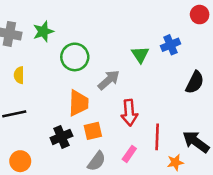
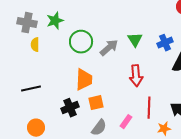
blue cross: (170, 45) -> (165, 43), moved
yellow semicircle: (19, 75) -> (35, 45), moved
gray arrow: (109, 80) -> (109, 48), moved
red arrow: (129, 113) -> (136, 76), moved

